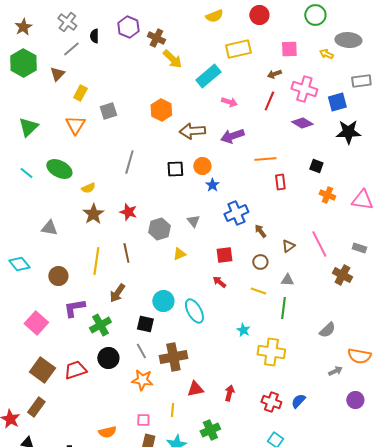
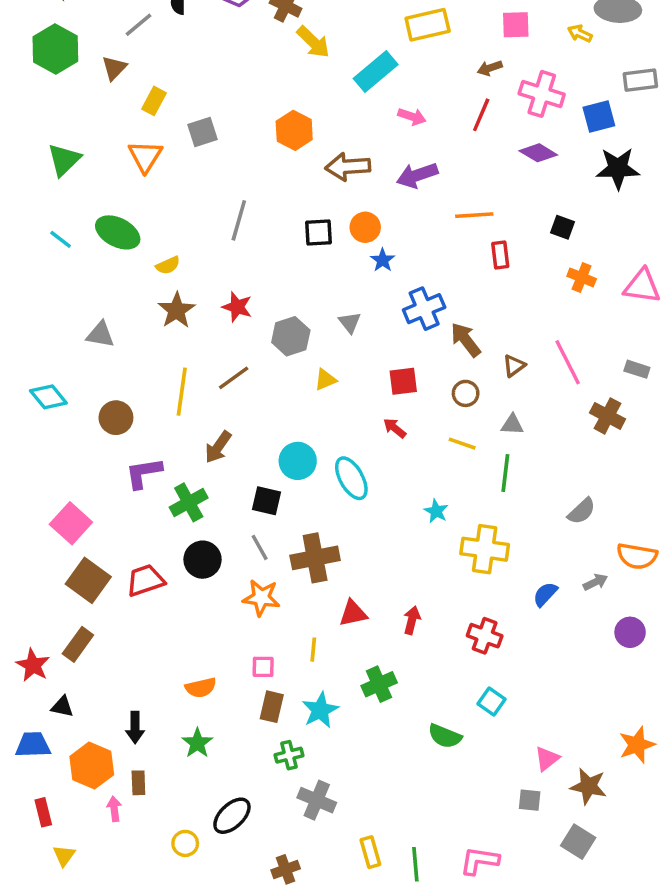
brown arrow: (260, 231) -> (466, 340), size x1.5
brown line: (126, 253) -> (234, 378), turned 66
pink square: (36, 323) -> (71, 523), moved
blue semicircle: (298, 401) -> (545, 594), moved

